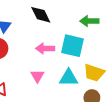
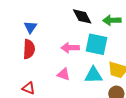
black diamond: (41, 15) -> (82, 16), moved
pink triangle: (37, 76) -> (63, 74), turned -40

